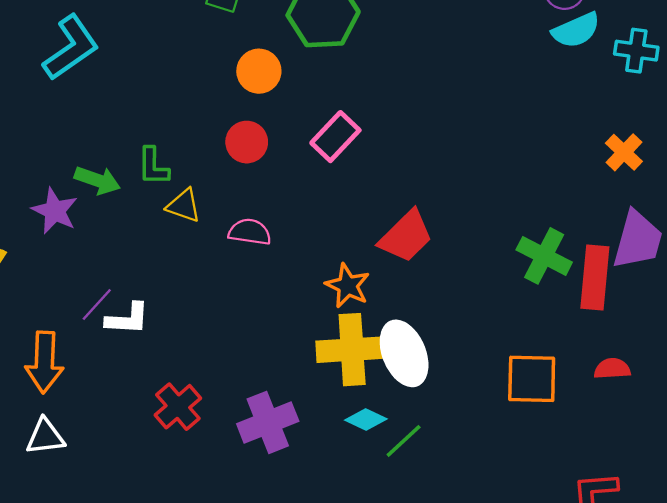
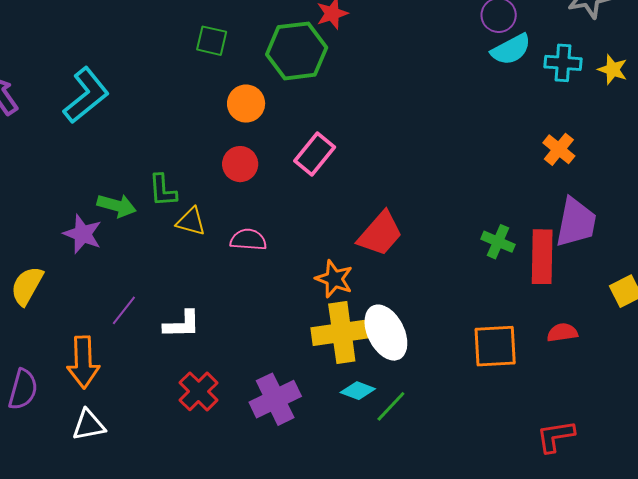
green cross: (544, 256) -> (498, 242), size x0.7
white L-shape: (127, 319) -> (182, 324), moved

